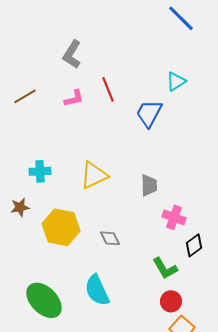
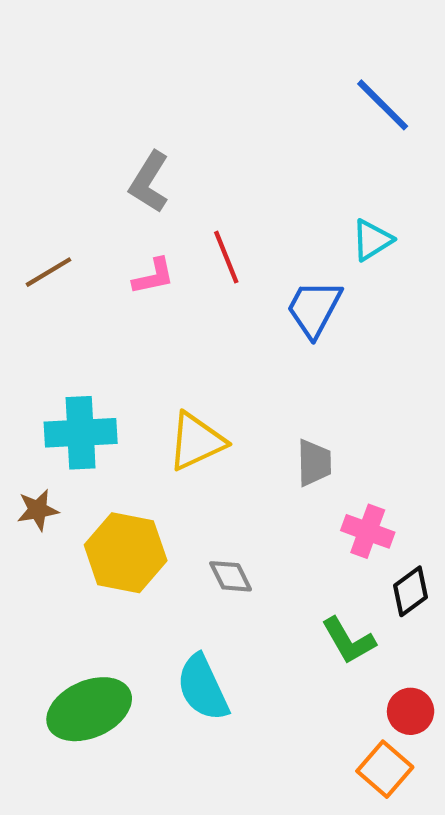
cyan cross: (40, 171) -> (81, 433), size x1.5
green ellipse: (44, 300) -> (89, 709), turned -69
red circle: (171, 301) -> (411, 711), moved

